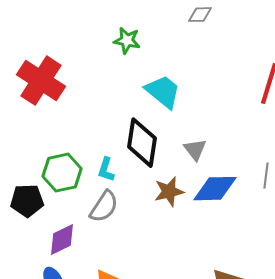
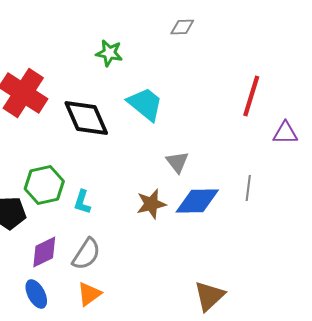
black diamond: (142, 143) -> (86, 118), moved, turned -33
cyan L-shape: (106, 170) -> (82, 202), moved
gray semicircle: (104, 207) -> (86, 254), moved

